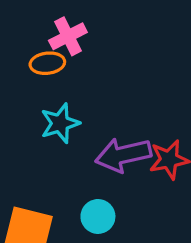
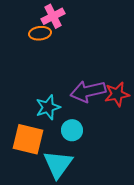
cyan star: (60, 123) -> (48, 107), moved

